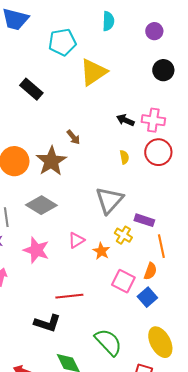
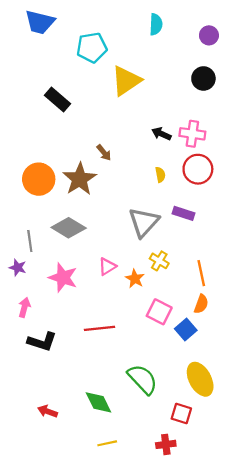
cyan semicircle: (108, 21) -> (156, 24), moved
purple circle: (154, 31) -> (209, 35), moved
purple rectangle: (144, 220) -> (184, 213), moved
orange semicircle: (150, 271) -> (201, 304), moved
black L-shape: (47, 323) -> (42, 342), moved

